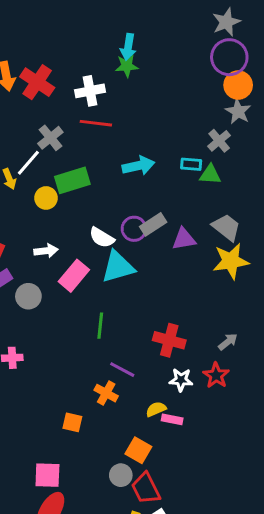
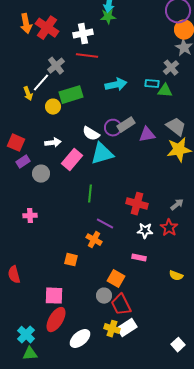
yellow semicircle: (156, 409) -> (176, 276), moved, turned -136

